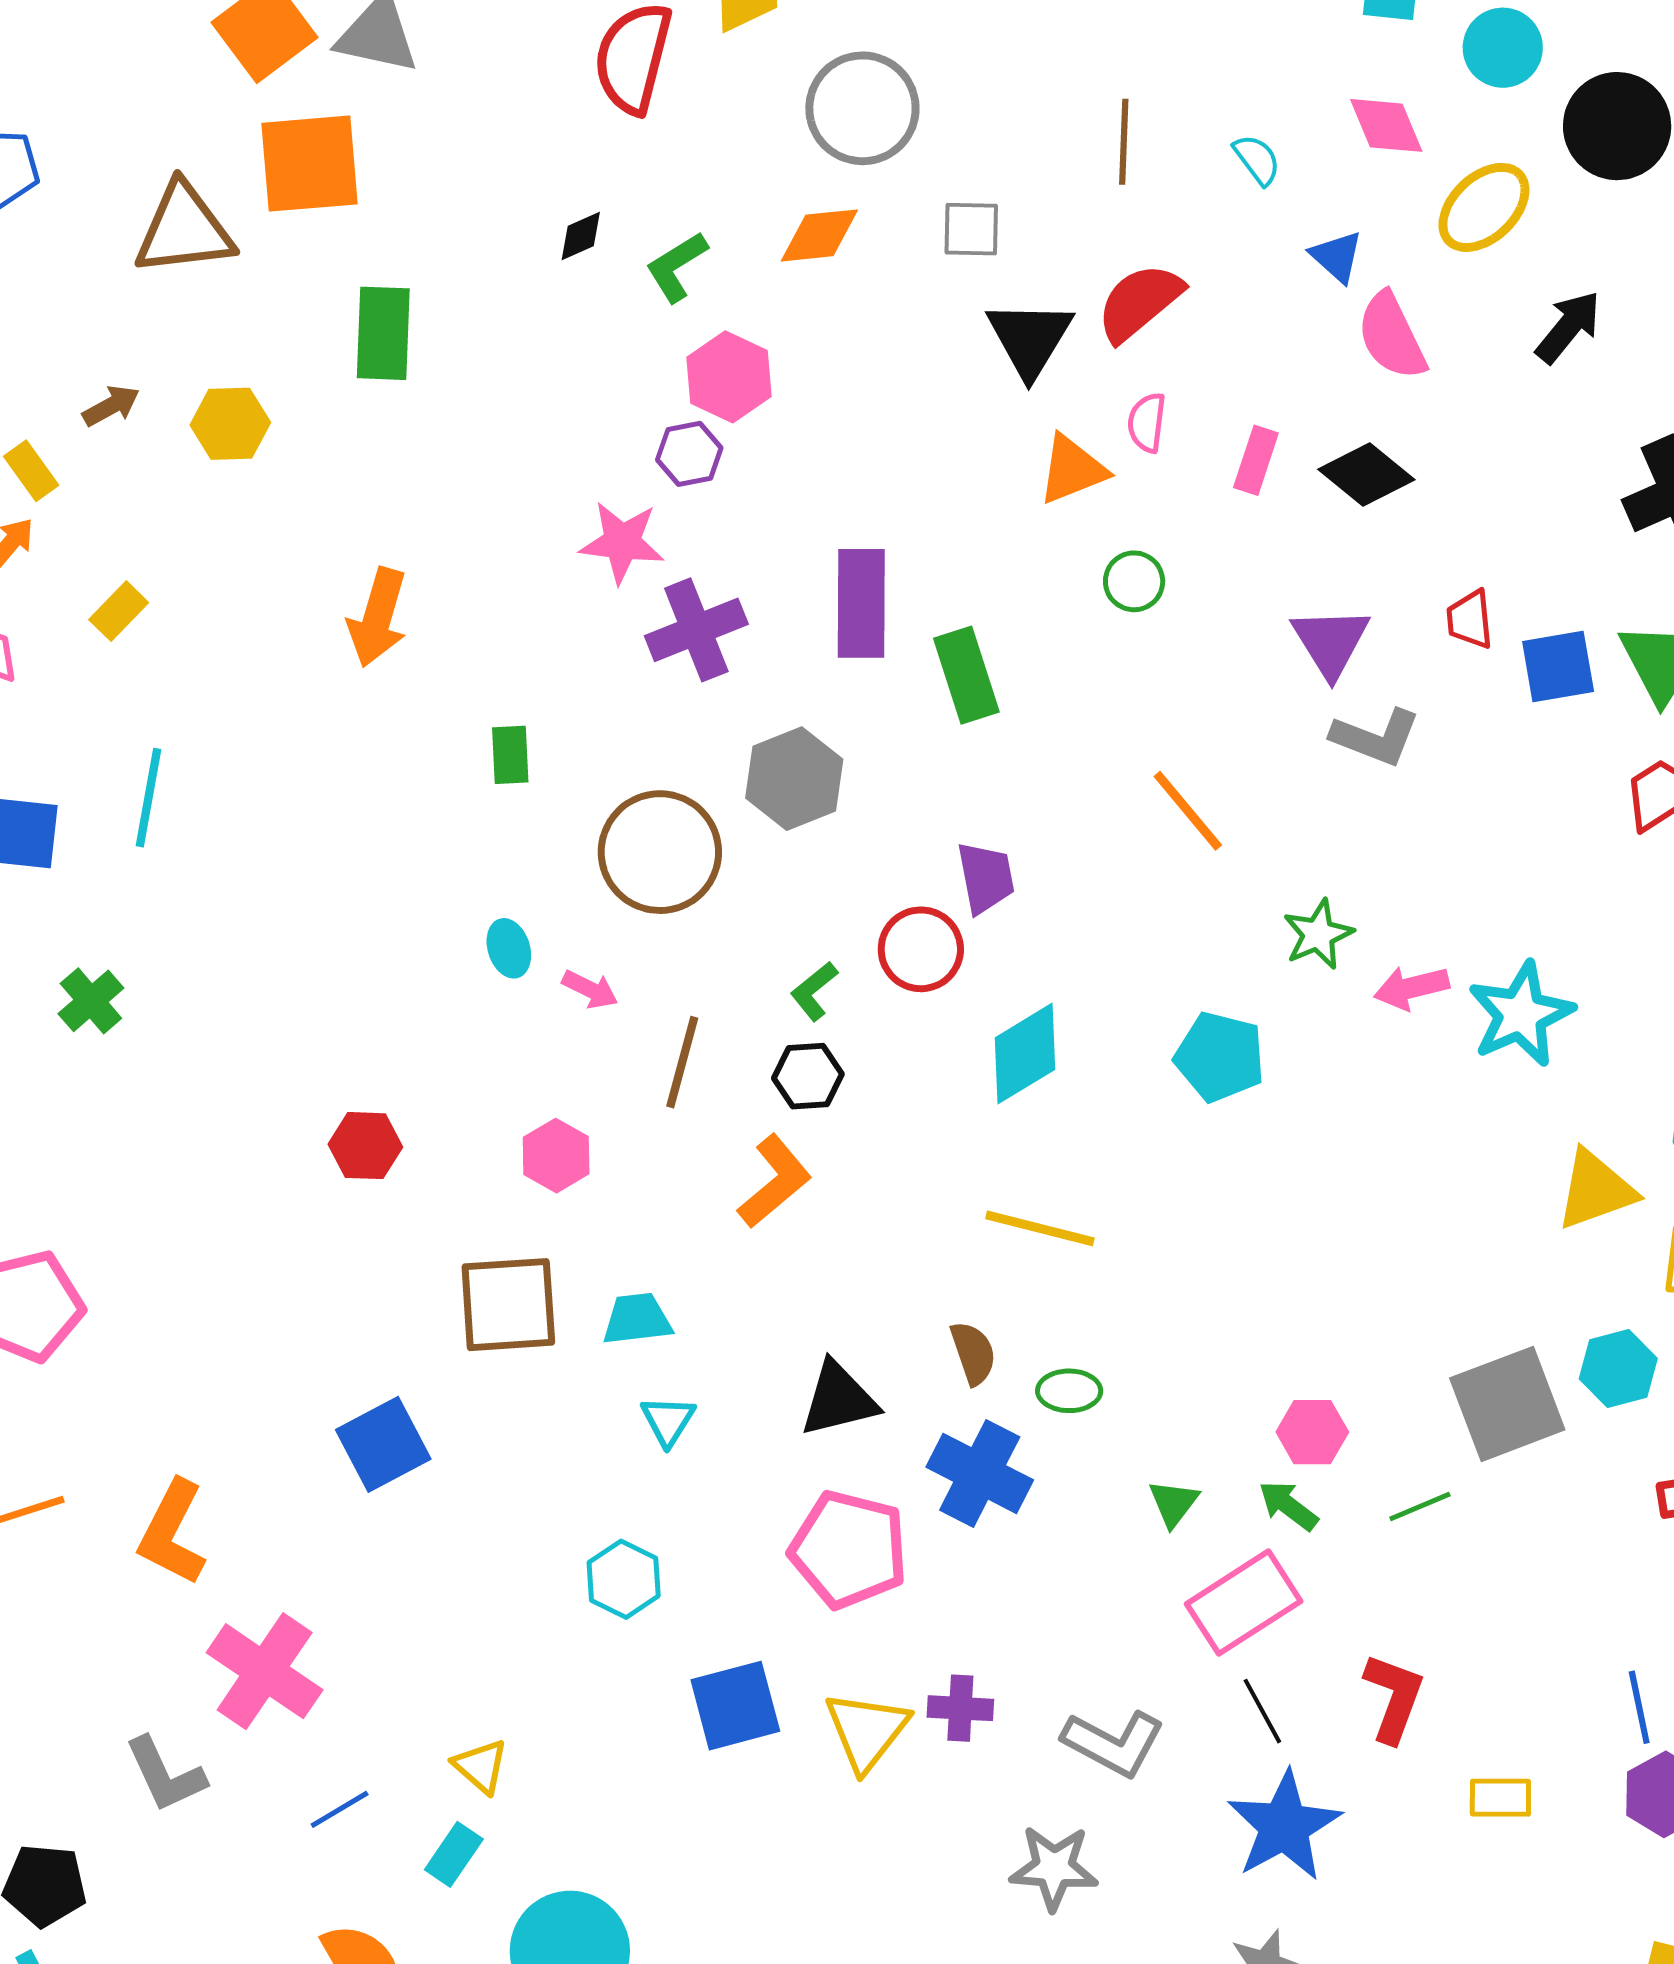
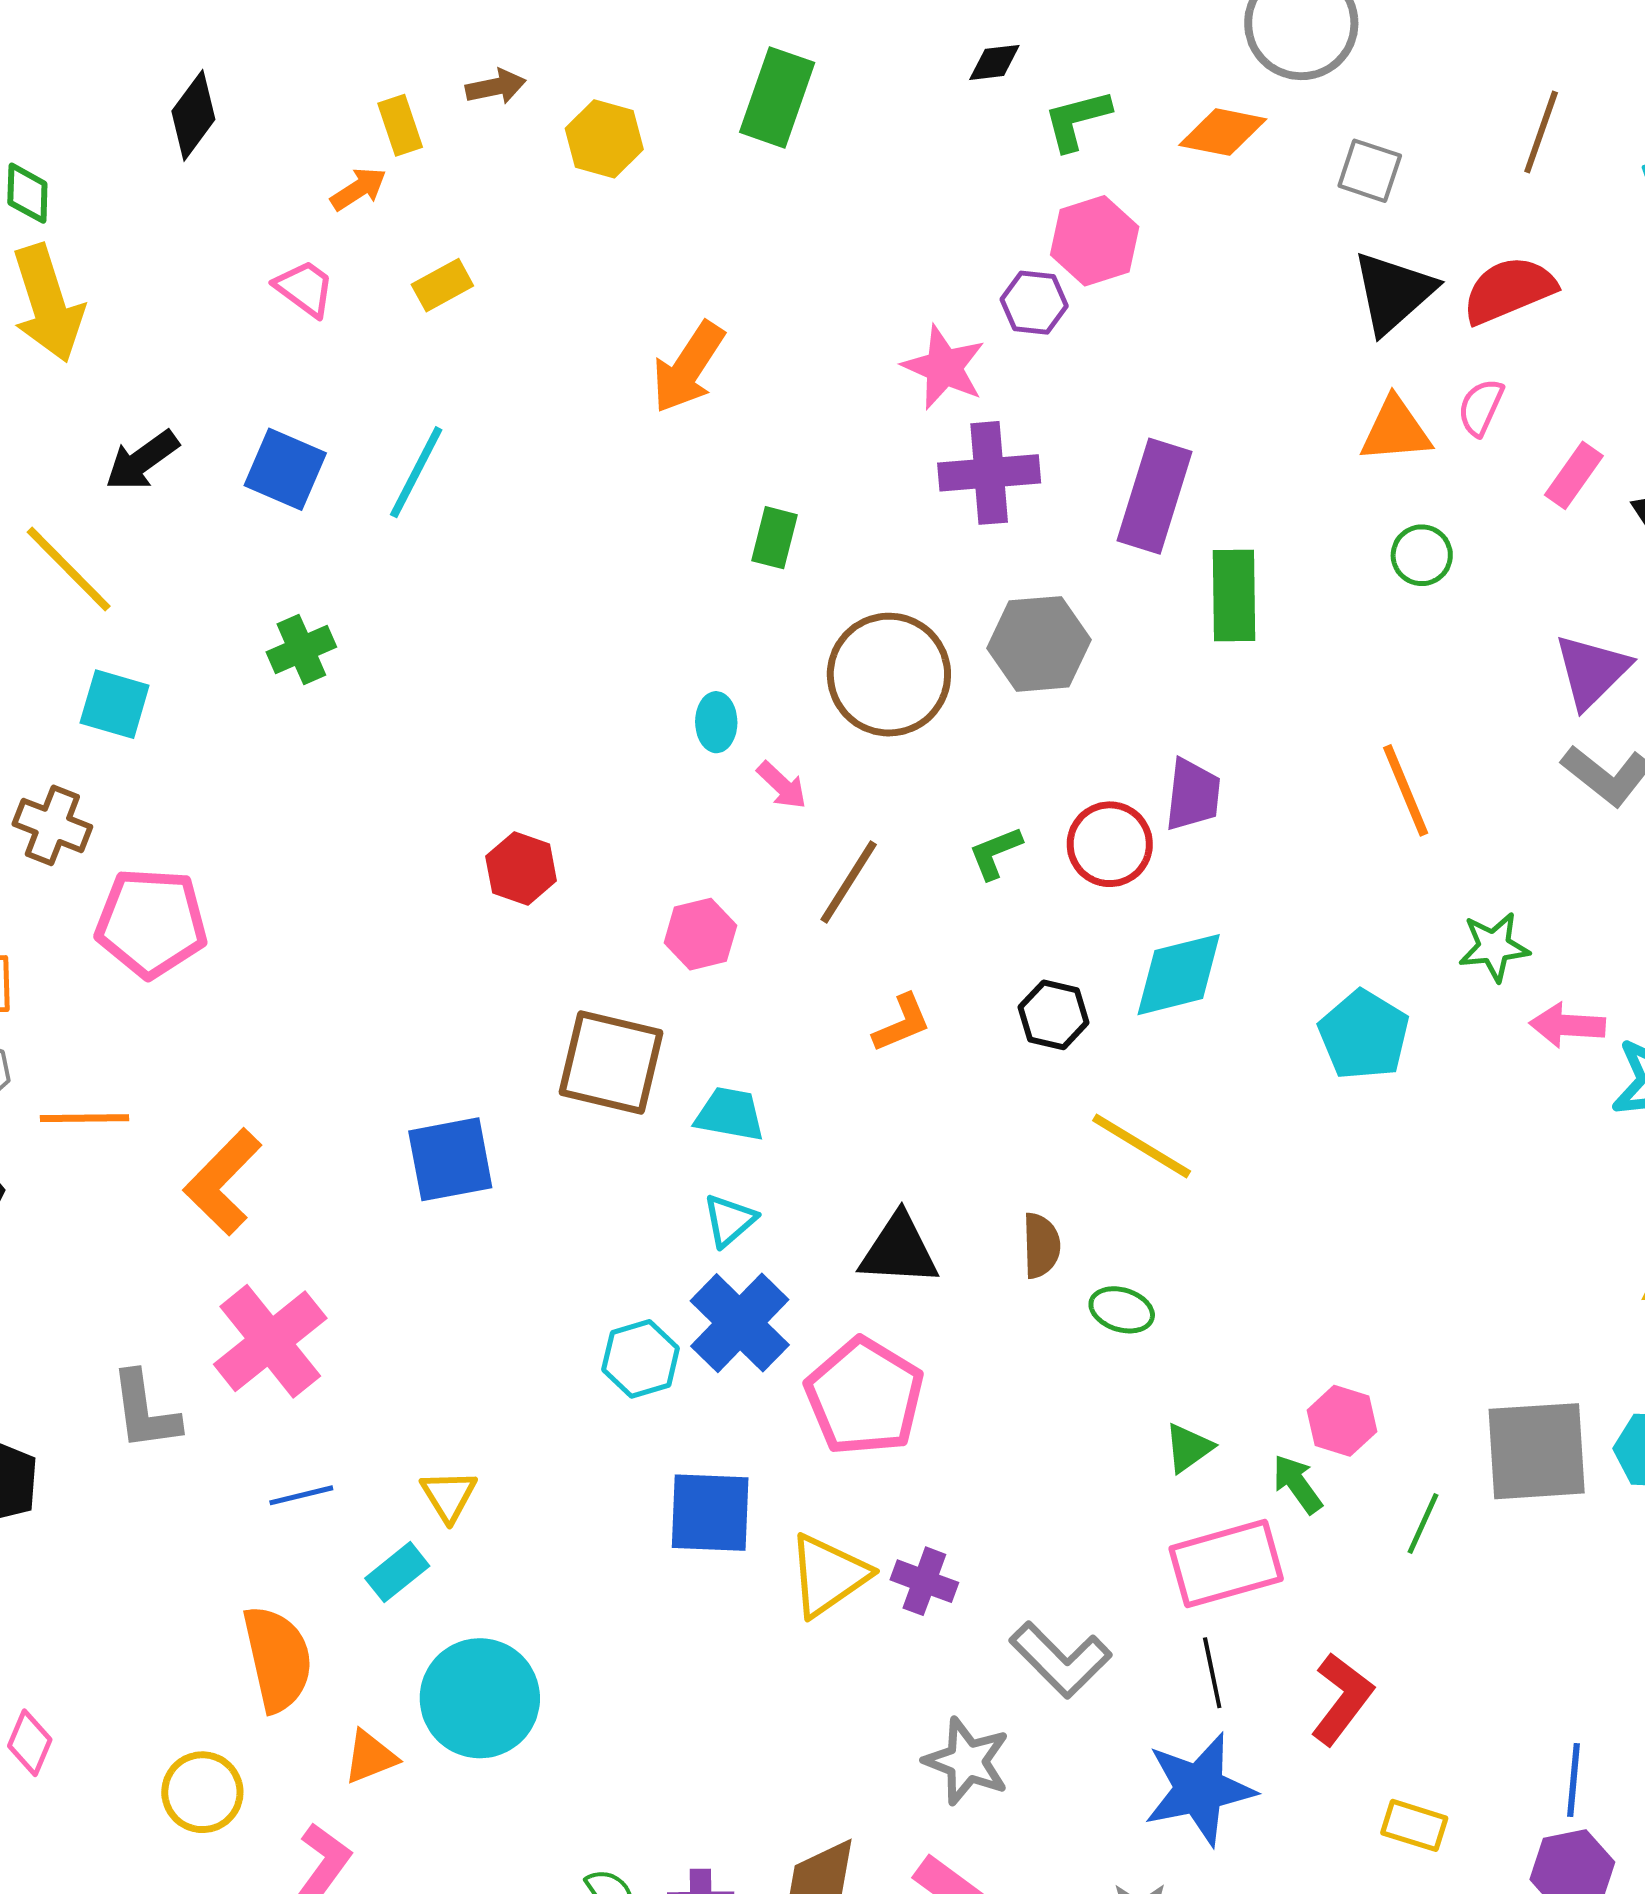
black hexagon: (808, 1076) -> (1054, 1015), moved
orange L-shape: (775, 1181) -> (902, 1023), size x0.7
blue cross: (980, 1473) -> (740, 1323), moved
green line: (1420, 1507) -> (1423, 1524), turned -60

